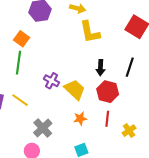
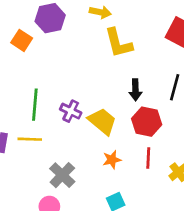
orange square: (21, 39) -> (22, 40), moved
green line: (19, 63) -> (35, 105), moved
yellow line: (20, 100) -> (30, 139), turned -30

